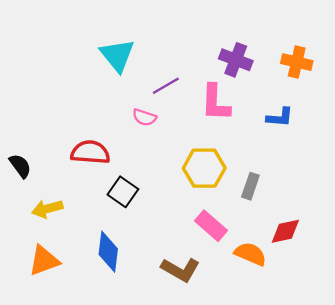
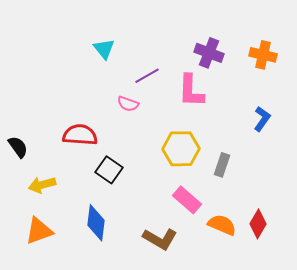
cyan triangle: (117, 55) -> (104, 49), size x0.7
blue L-shape: (280, 117) -> (262, 119), moved, turned -60
red diamond: (285, 231) -> (258, 224), moved, turned -48

